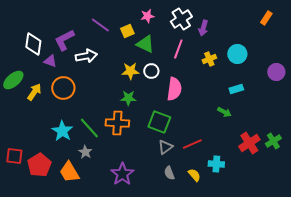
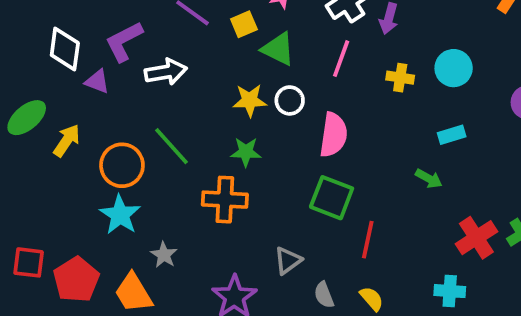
yellow cross: (209, 59) -> (400, 78), turned 32
orange circle: (63, 88) -> (122, 165), moved
green square: (159, 122) -> (332, 198), moved
green line: (89, 128) -> (172, 146), moved
red line: (192, 144) -> (368, 240), turned -54
gray triangle: (165, 147) -> (288, 261), moved
cyan cross: (216, 164) -> (450, 291), moved

